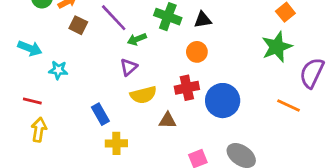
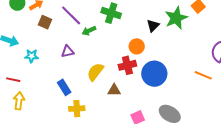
black triangle: (203, 20) -> (153, 26), moved, turned -32
green star: (277, 47) -> (176, 18), moved
orange circle: (197, 52) -> (137, 46), moved
purple triangle: (129, 67) -> (68, 51), moved, turned 32
yellow semicircle: (143, 95) -> (95, 72), turned 144

